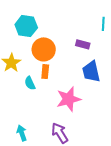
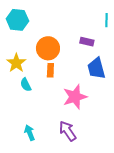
cyan hexagon: (26, 26) -> (17, 20), moved
cyan semicircle: (30, 83) -> (26, 85), moved

